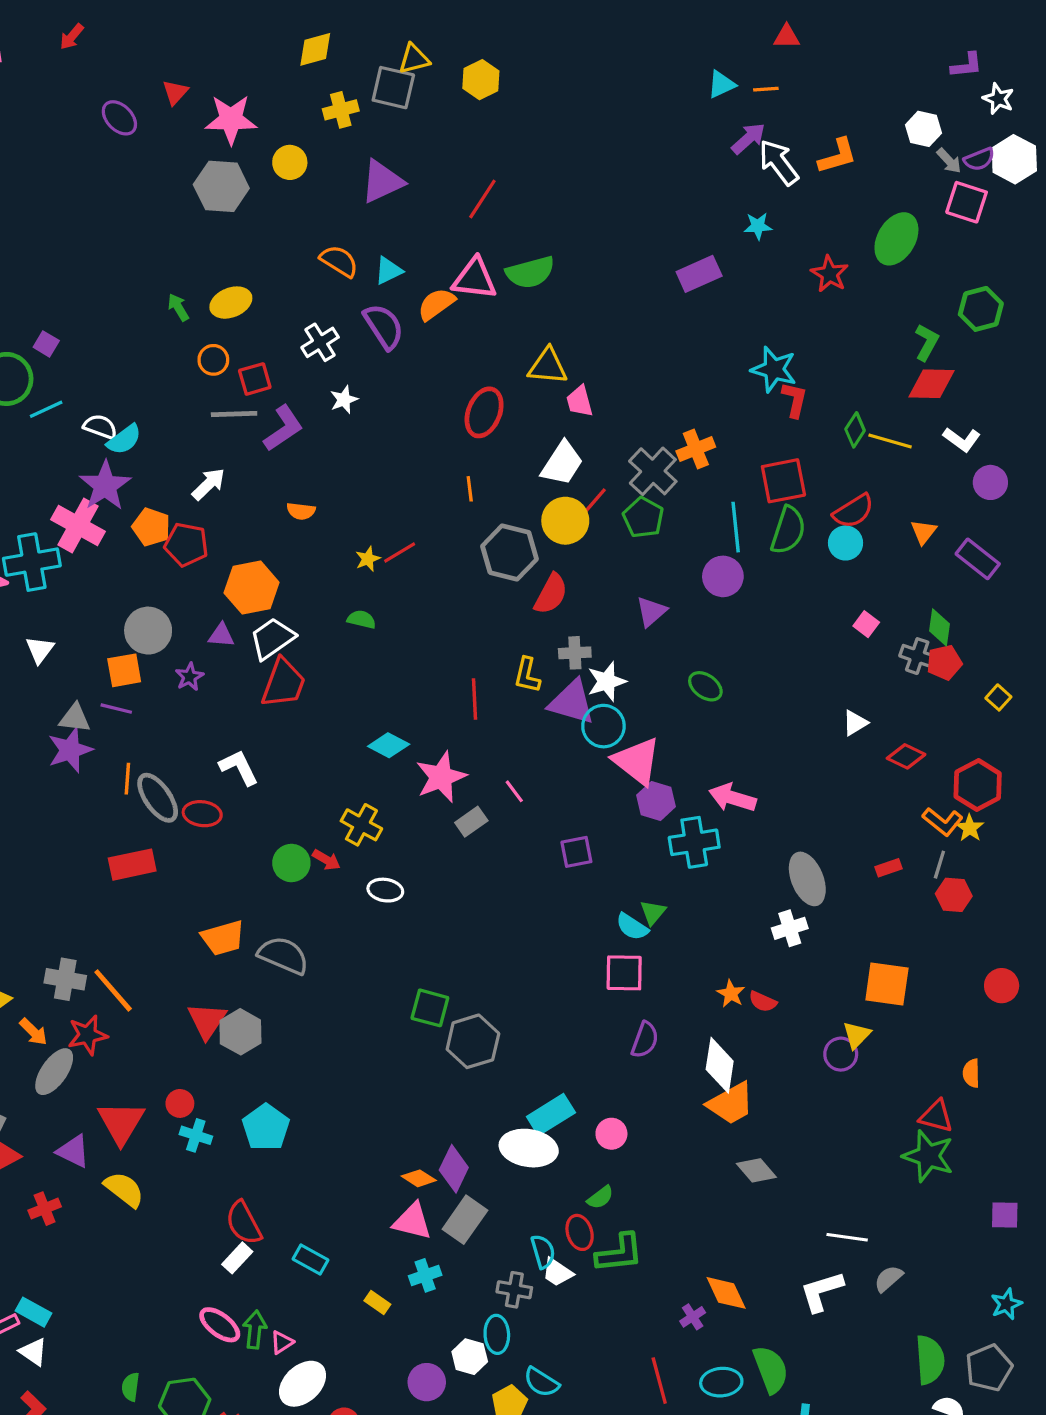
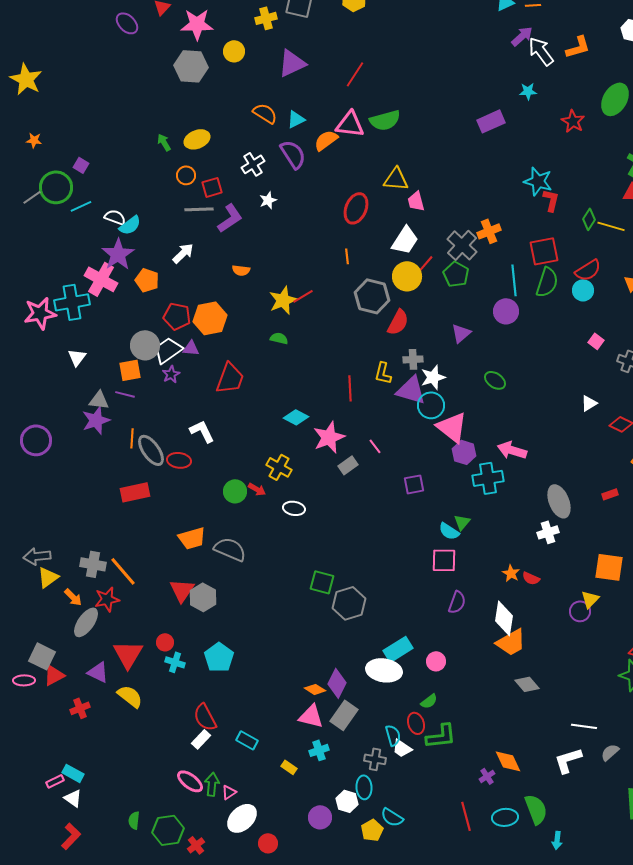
red pentagon: (186, 545) -> (177, 316), moved
yellow star: (368, 559) -> (283, 300), size x1.8
white trapezoid: (272, 639) -> (168, 350), moved

